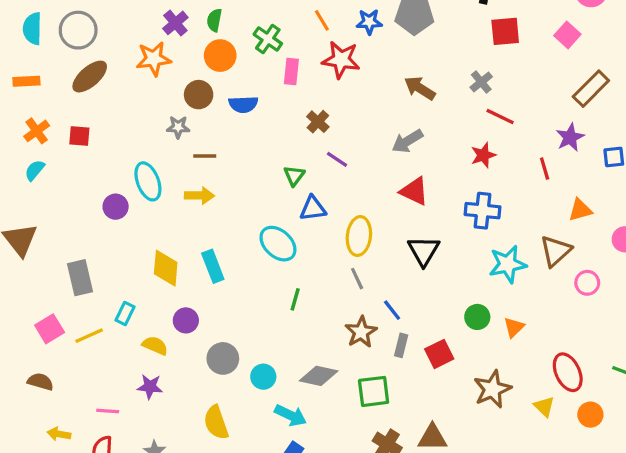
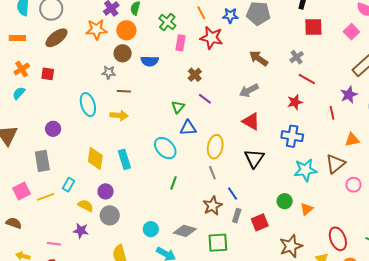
orange circle: (220, 56) -> (126, 30), moved
purple circle: (116, 207) -> (53, 129), moved
gray circle: (223, 358) -> (110, 215), moved

